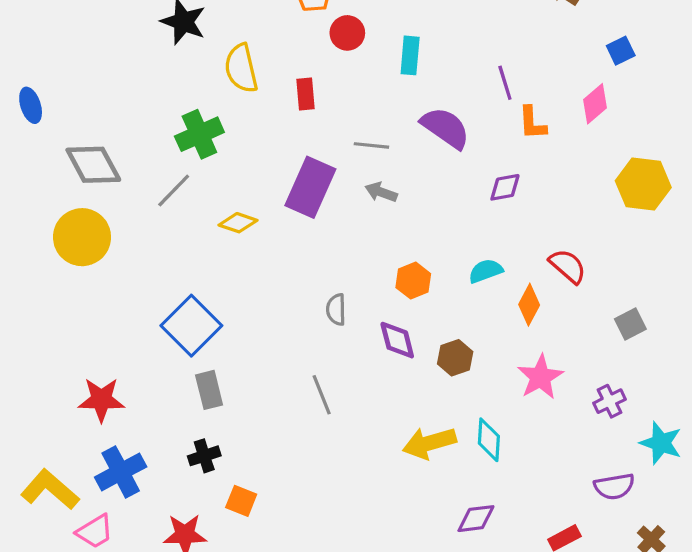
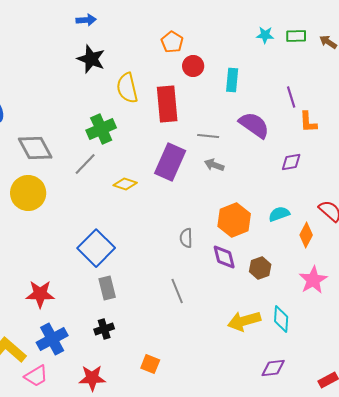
red rectangle: (306, 94) -> (167, 104), size x1.8
orange hexagon: (413, 281) -> (234, 220), size x1.5
orange square: (241, 501) -> (150, 364), moved

